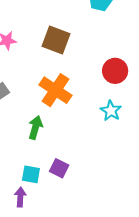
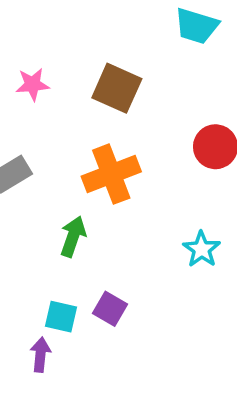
orange cross: (55, 90) -> (111, 174), turned 32
cyan star: (111, 111) -> (202, 249), moved

